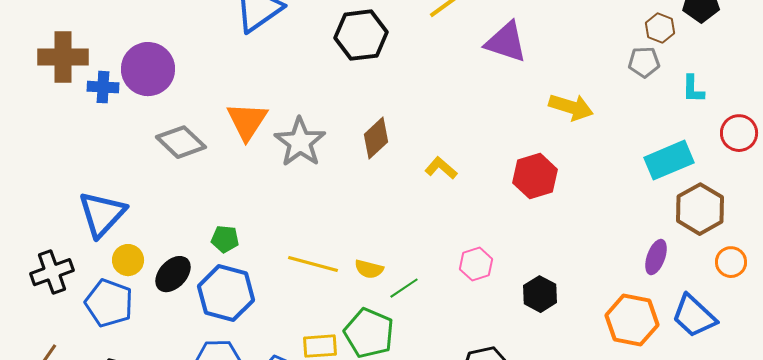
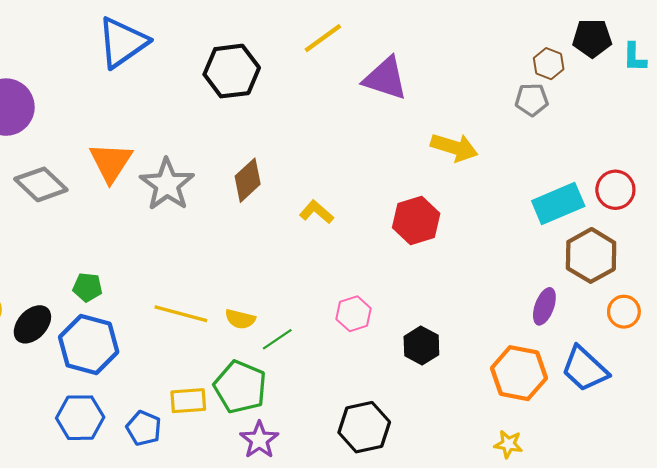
cyan L-shape: (693, 89) -> (635, 57), moved
red circle: (739, 133) -> (615, 190), moved

